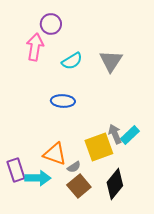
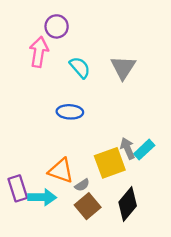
cyan semicircle: (72, 61) -> (80, 67), turned -100

